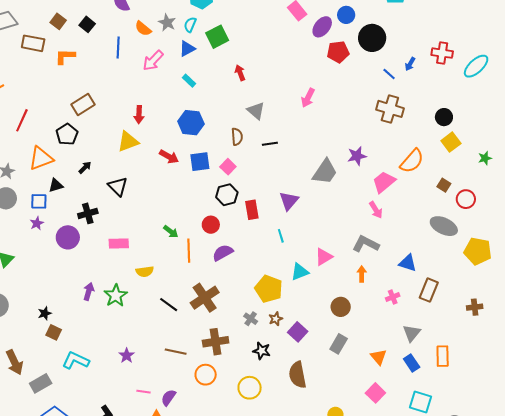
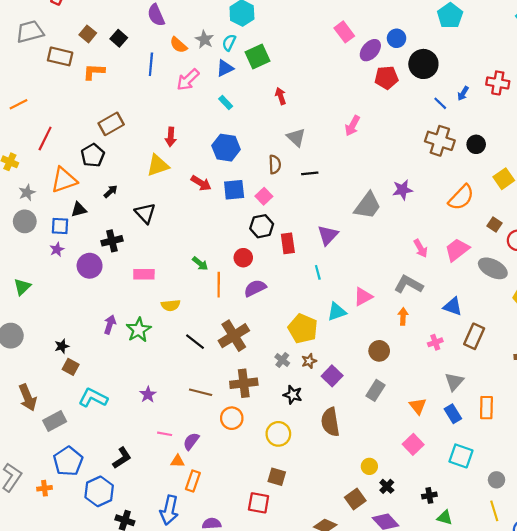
black circle: (444, 117) -> (476, 144), moved
pink trapezoid: (384, 182) -> (457, 250), moved

